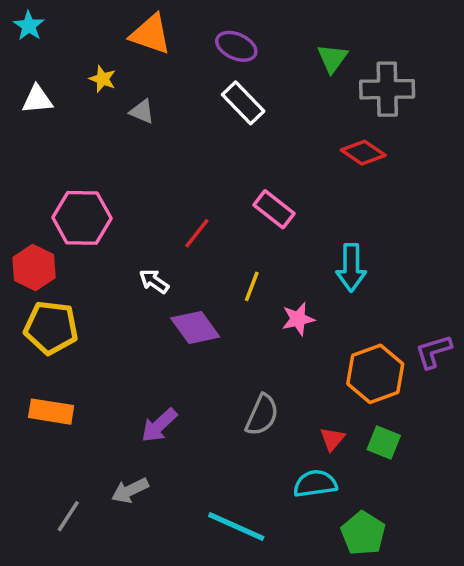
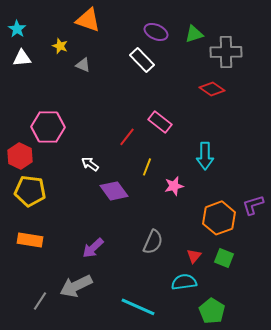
cyan star: (29, 26) -> (17, 29), moved
purple ellipse: (236, 46) -> (156, 32), moved
green triangle: (332, 58) -> (194, 34), turned 36
red line: (197, 233) -> (127, 137), moved
gray arrow: (130, 490) -> (76, 286), size x1.5

